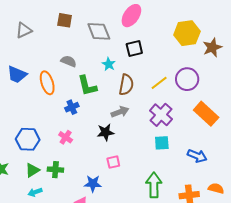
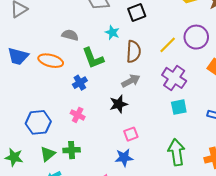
orange ellipse: (47, 83) -> (51, 61), turned -50
blue star: (93, 184) -> (124, 158), moved

